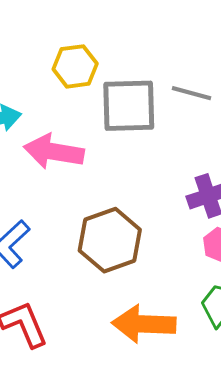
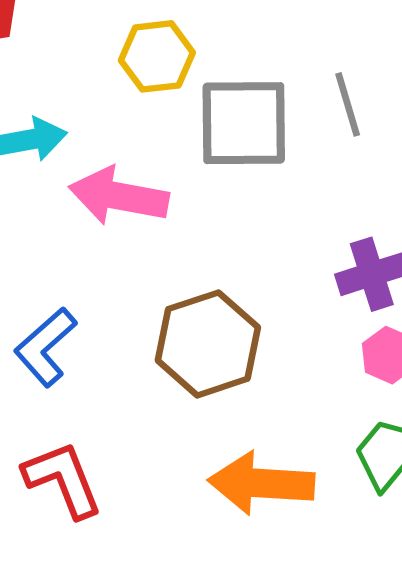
gray line: (192, 93) -> (348, 104), turned 57

